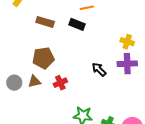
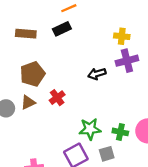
black rectangle: (77, 24) -> (62, 29), turned -35
black arrow: (99, 69) -> (97, 74), turned -49

